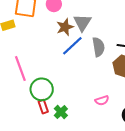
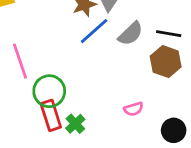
gray semicircle: (98, 47) -> (131, 34), turned 54
red rectangle: (43, 107) -> (51, 115), size x1.5

